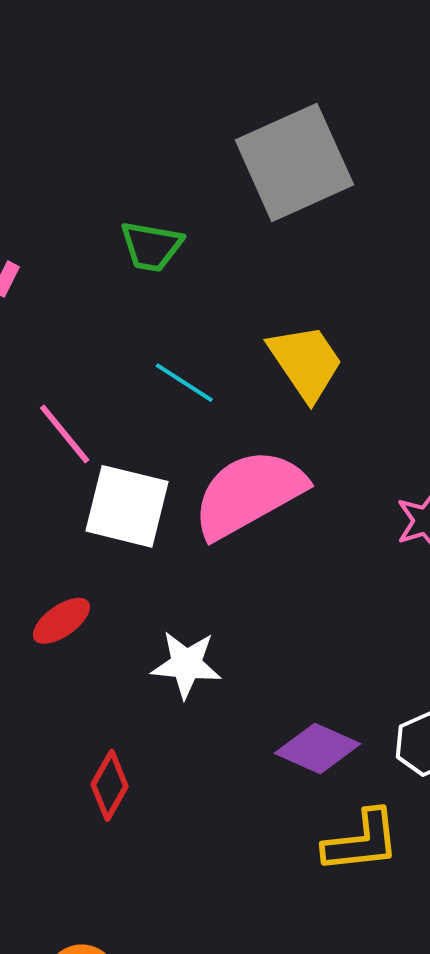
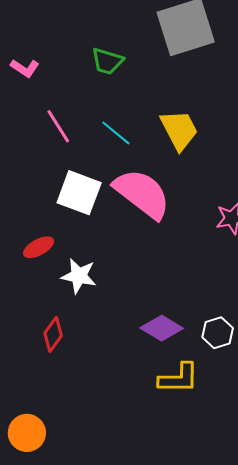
pink line: (65, 434) -> (58, 126), moved
pink semicircle: (249, 494) -> (142, 194), turned 60
white star: (186, 664) -> (79, 276), moved

